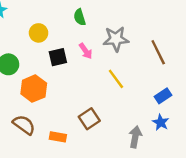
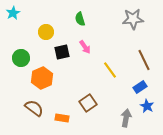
gray star: (116, 39) -> (133, 19), moved
brown line: (158, 52) -> (144, 60), moved
blue rectangle: (163, 96) -> (140, 87), moved

